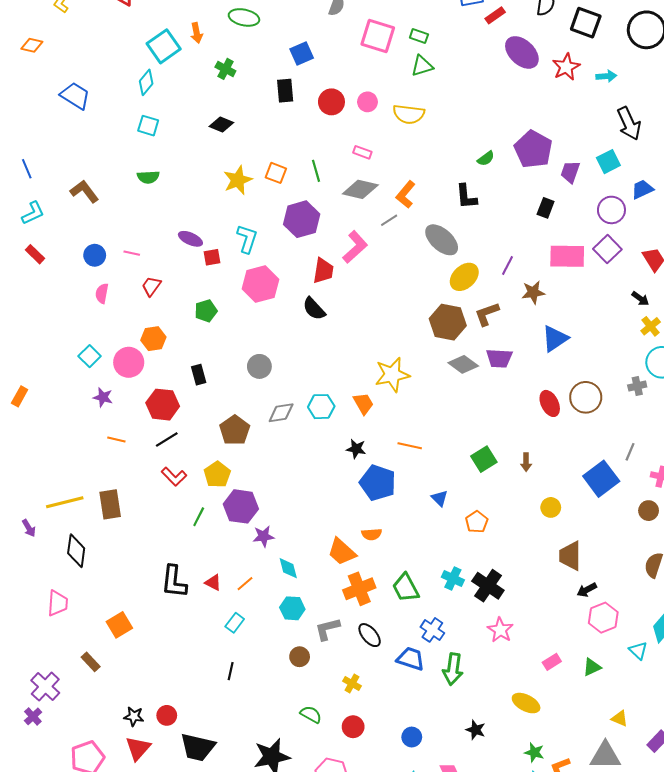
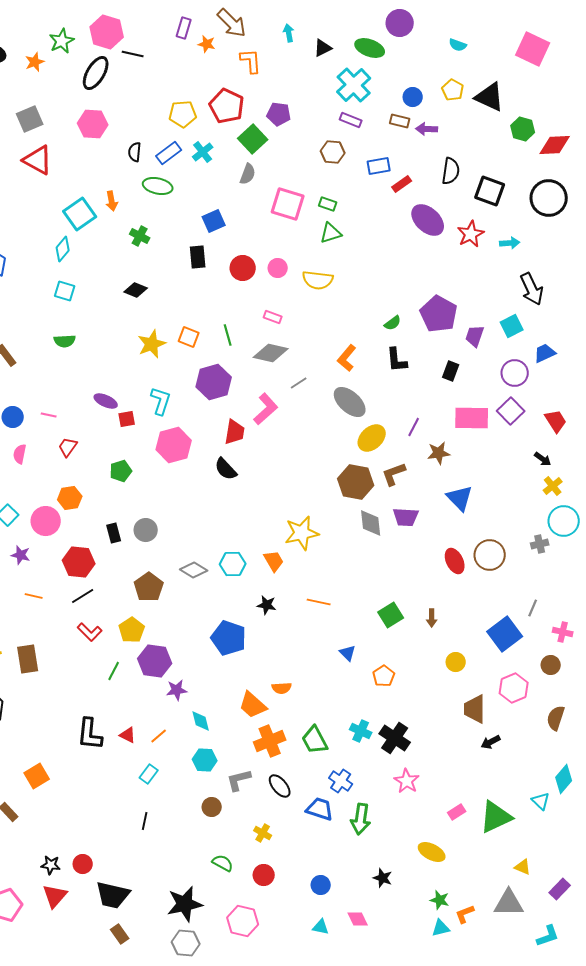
orange L-shape: (406, 195) -> (347, 358), moved
black L-shape: (466, 197) -> (397, 360), moved
blue triangle: (555, 339) -> (460, 498), turned -40
gray diamond: (463, 364) -> (371, 523), turned 48
gray circle: (259, 366) -> (146, 530), moved
gray diamond: (281, 413) -> (194, 570), turned 40
blue pentagon: (378, 483) -> (229, 638), moved
pink hexagon: (603, 618) -> (514, 688), moved
green triangle: (592, 667) -> (496, 817), size x1.8

